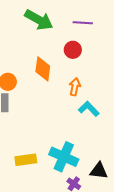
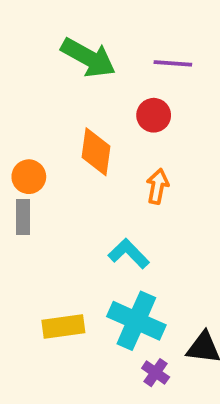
cyan L-shape: (89, 109) -> (129, 254), moved

